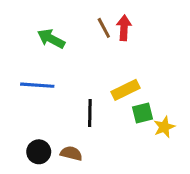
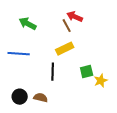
brown line: (104, 28) -> (67, 26), moved
red arrow: (124, 28) -> (75, 17), turned -70
yellow rectangle: (125, 90) -> (65, 49), moved

